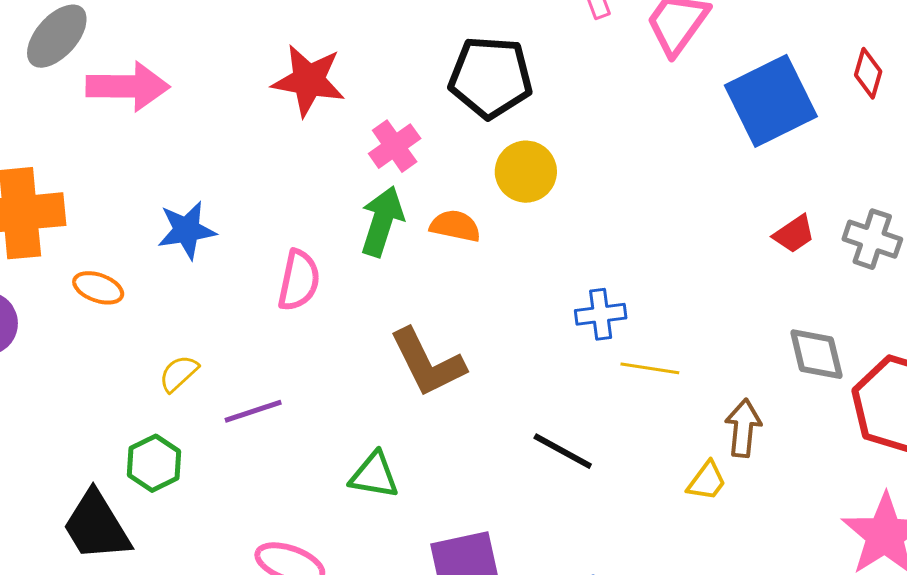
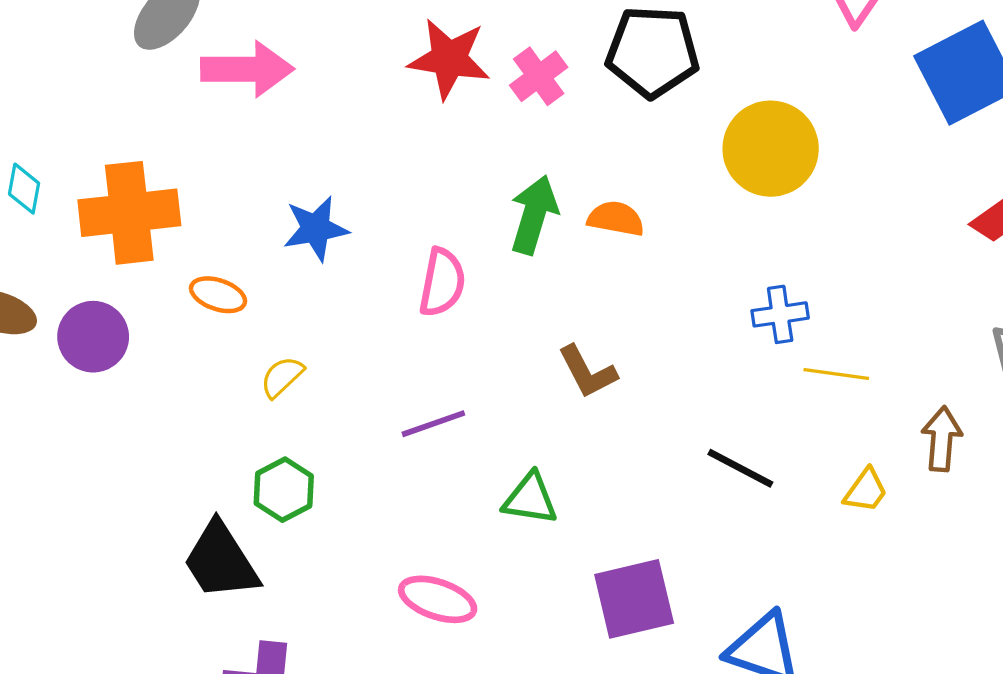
pink cross: (395, 146) -> (539, 76), moved
yellow circle: (526, 172) -> (771, 149), moved, size x1.4
brown L-shape: (427, 363) -> (587, 372), size x0.7
yellow semicircle: (179, 373) -> (282, 377), moved
purple line: (253, 411) -> (433, 424), moved
yellow trapezoid: (707, 481) -> (866, 491), moved

